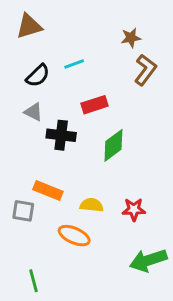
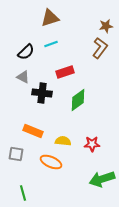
brown triangle: (29, 26) -> (50, 18), moved
brown star: (131, 38) -> (106, 26), moved
gray square: (23, 211) -> (16, 154), moved

